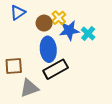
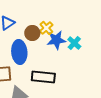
blue ellipse: (48, 49) -> (19, 52), moved
black rectangle: (56, 69) -> (43, 77), turned 35

